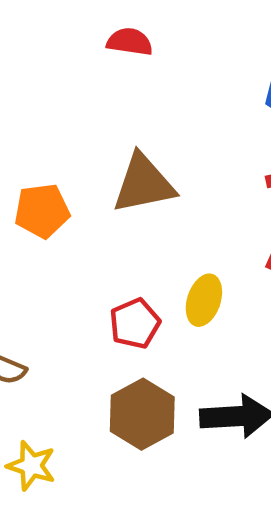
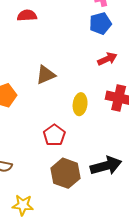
brown triangle: (144, 184) -> (46, 75), size x0.7
yellow ellipse: (204, 300) -> (80, 104), moved

